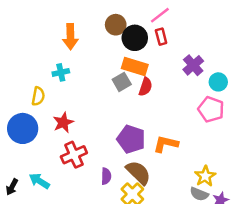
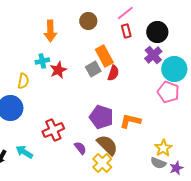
black circle: (135, 38) -> (157, 32), moved
orange rectangle: (135, 66) -> (104, 56), turned 45
cyan circle: (218, 82) -> (174, 69), size x1.6
red star: (63, 123) -> (58, 70), moved
purple semicircle: (106, 176) -> (80, 148), turned -40

